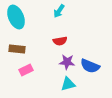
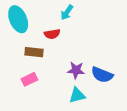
red semicircle: (60, 41) -> (52, 34), moved
brown rectangle: (17, 49) -> (34, 52), moved

